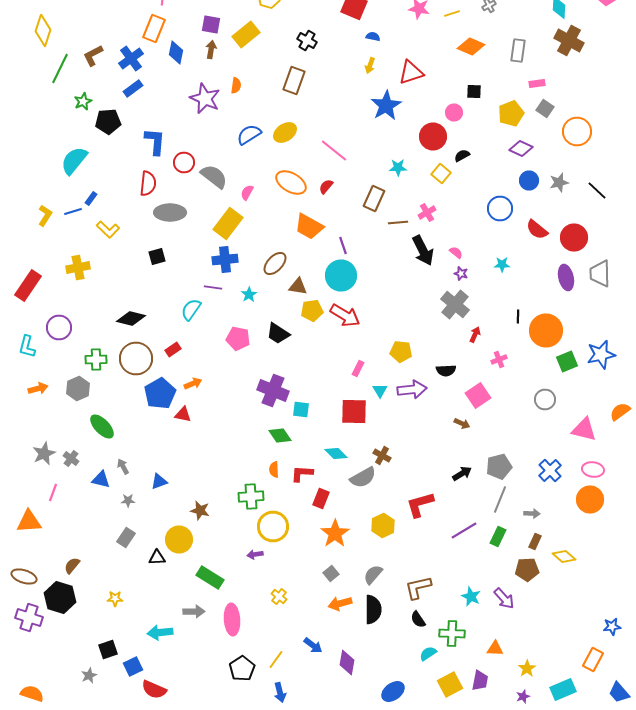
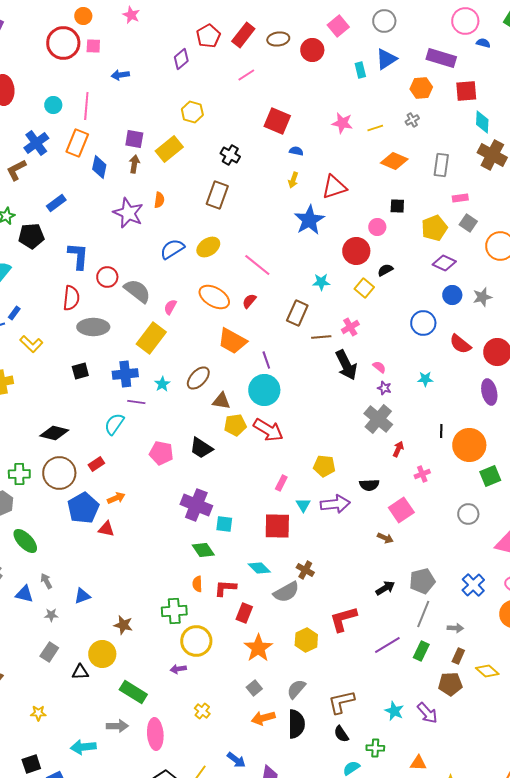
blue cross: (131, 58) -> (36, 143), moved
blue cross: (225, 260) -> (125, 374), moved
cyan star: (249, 294) -> (162, 384), moved
green cross: (452, 634) -> (375, 748), size x0.7

